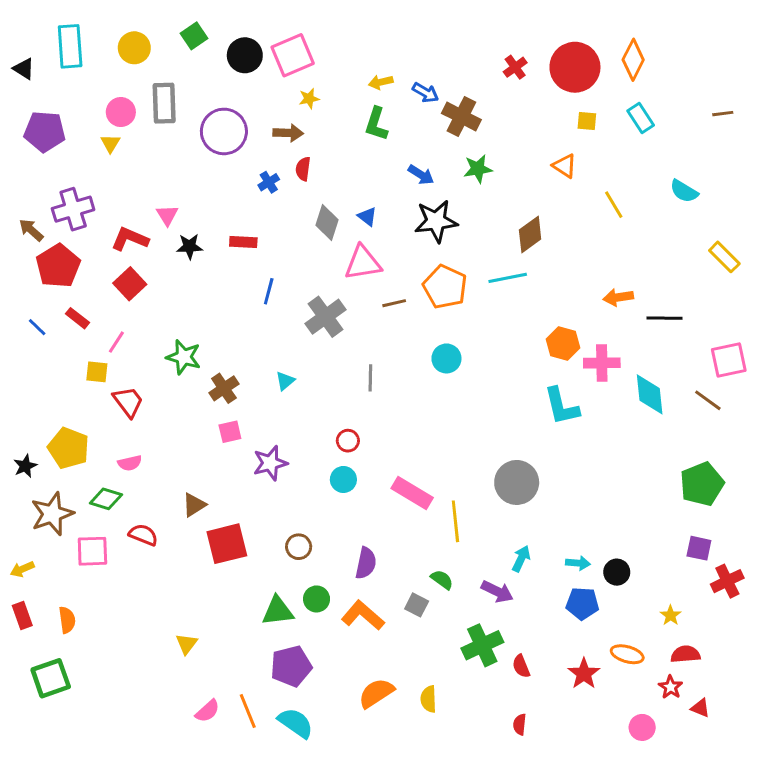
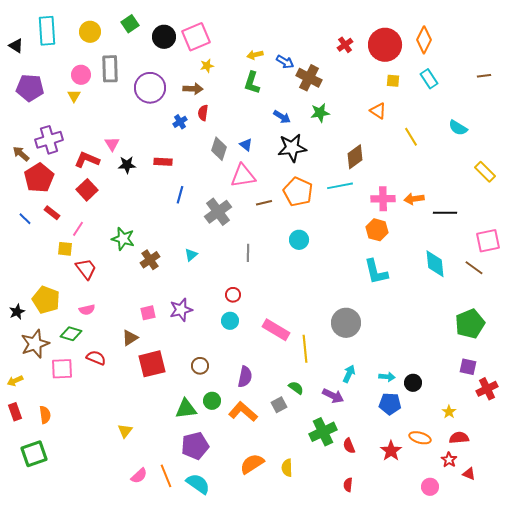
pink cross: (602, 363) -> (383, 199), moved
pink square: (230, 432) -> (148, 313), moved
gray square: (417, 605) -> (279, 405), turned 35

